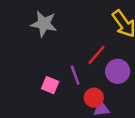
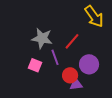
gray star: (44, 24) -> (42, 38), moved
purple circle: (118, 71) -> (89, 64), moved

